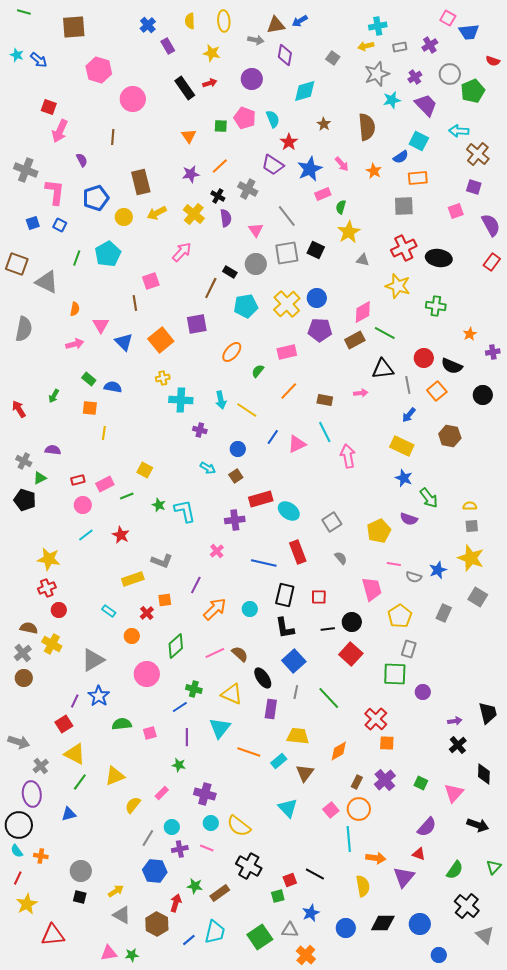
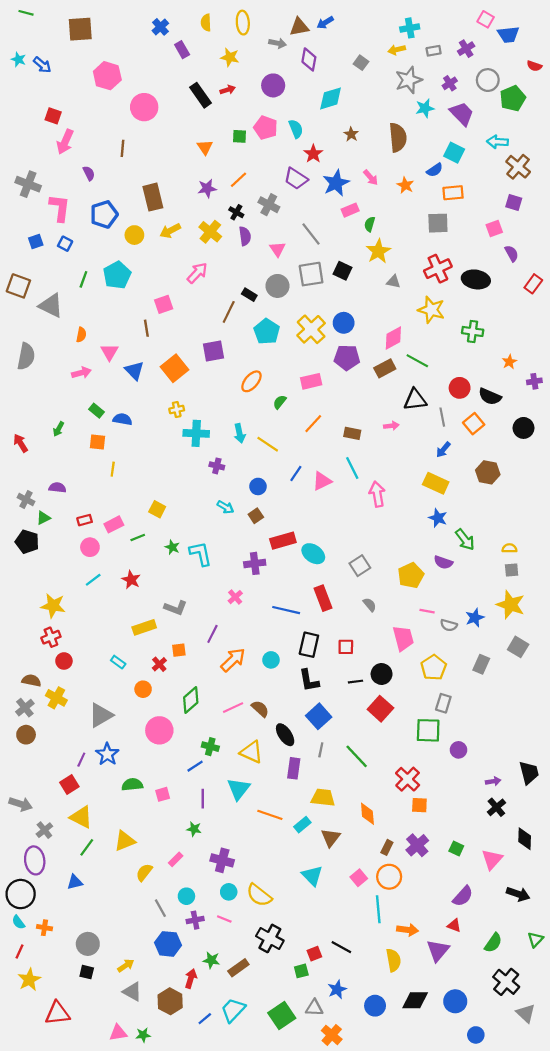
purple semicircle: (491, 225) -> (512, 253), moved, size x0.7
cyan pentagon: (246, 306) -> (267, 331), turned -30
orange diamond: (339, 751) -> (367, 814), turned -65
gray line: (148, 838) -> (160, 908), turned -60
cyan trapezoid: (215, 932) -> (233, 1010), turned -150

